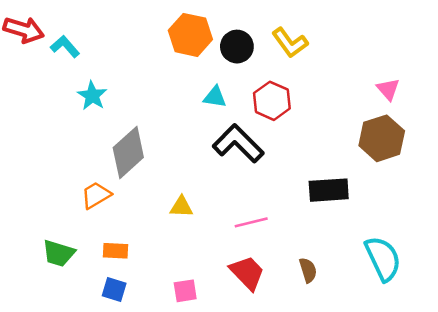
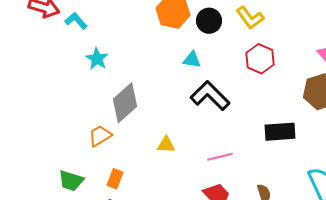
red hexagon: (272, 101) -> (260, 59), moved
orange rectangle: (115, 251) -> (115, 179), turned -72

